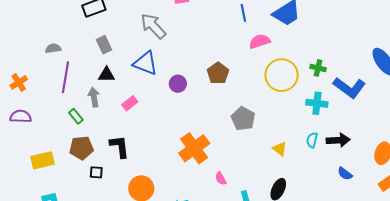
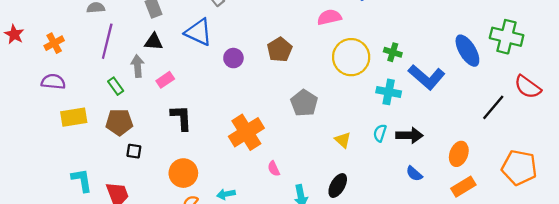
pink rectangle: (130, 103) -> (165, 80), moved
black L-shape: (120, 147) -> (181, 118), moved
yellow rectangle: (43, 160) -> (74, 117), moved

